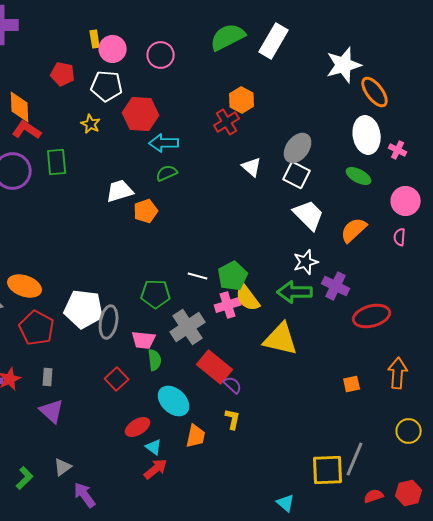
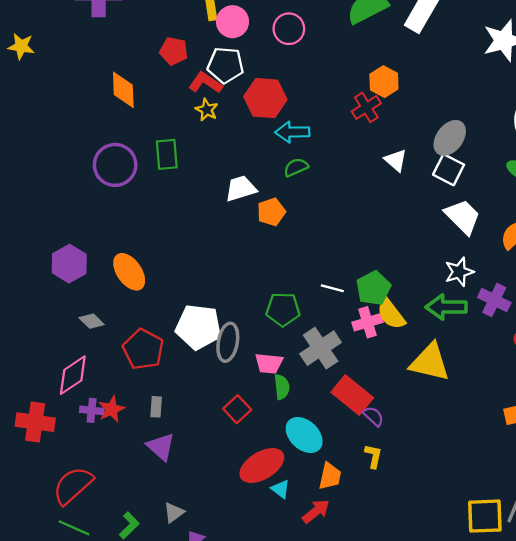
red L-shape: (27, 130) -> (205, 83), moved
orange ellipse: (25, 286) -> (129, 272), moved, turned 36
red ellipse: (138, 427) -> (262, 466), size x1.5
red arrow: (156, 469) -> (316, 511), moved

